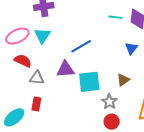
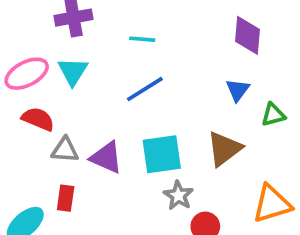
cyan line: (115, 17) -> (142, 39), moved
purple triangle: (65, 69) -> (106, 157), moved, turned 30
brown triangle: (123, 80) -> (224, 149), size x1.5
gray star: (109, 102) -> (178, 195), moved

